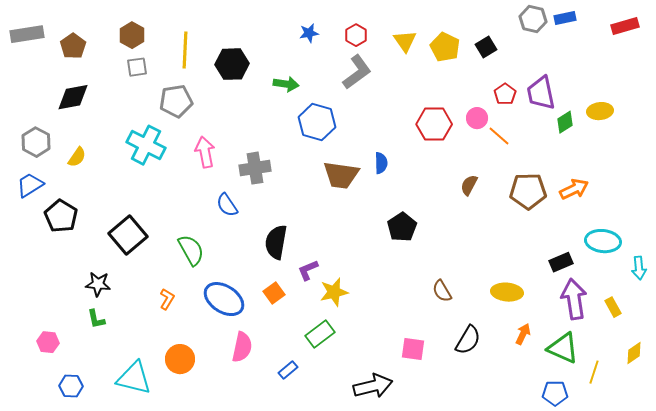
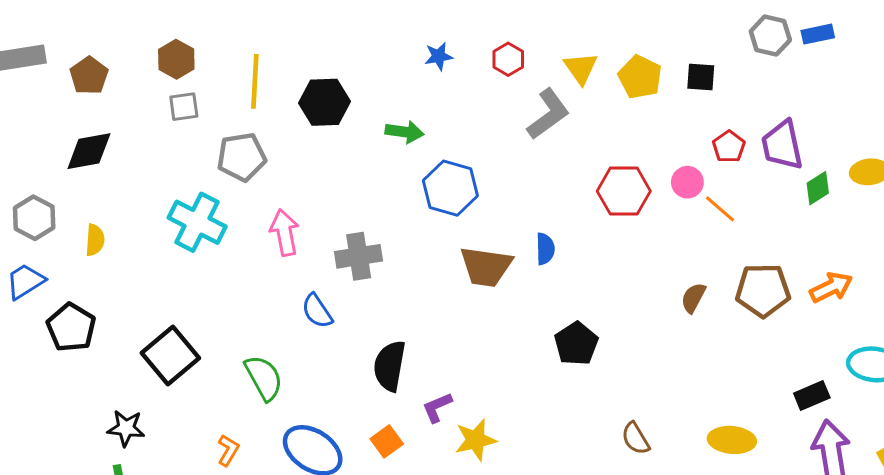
black square: (486, 47) -> (701, 77), turned 35
gray L-shape: (357, 72) -> (548, 114), moved
yellow semicircle: (77, 157) -> (95, 240), turned -30
brown semicircle: (469, 185) -> (693, 298), moved

